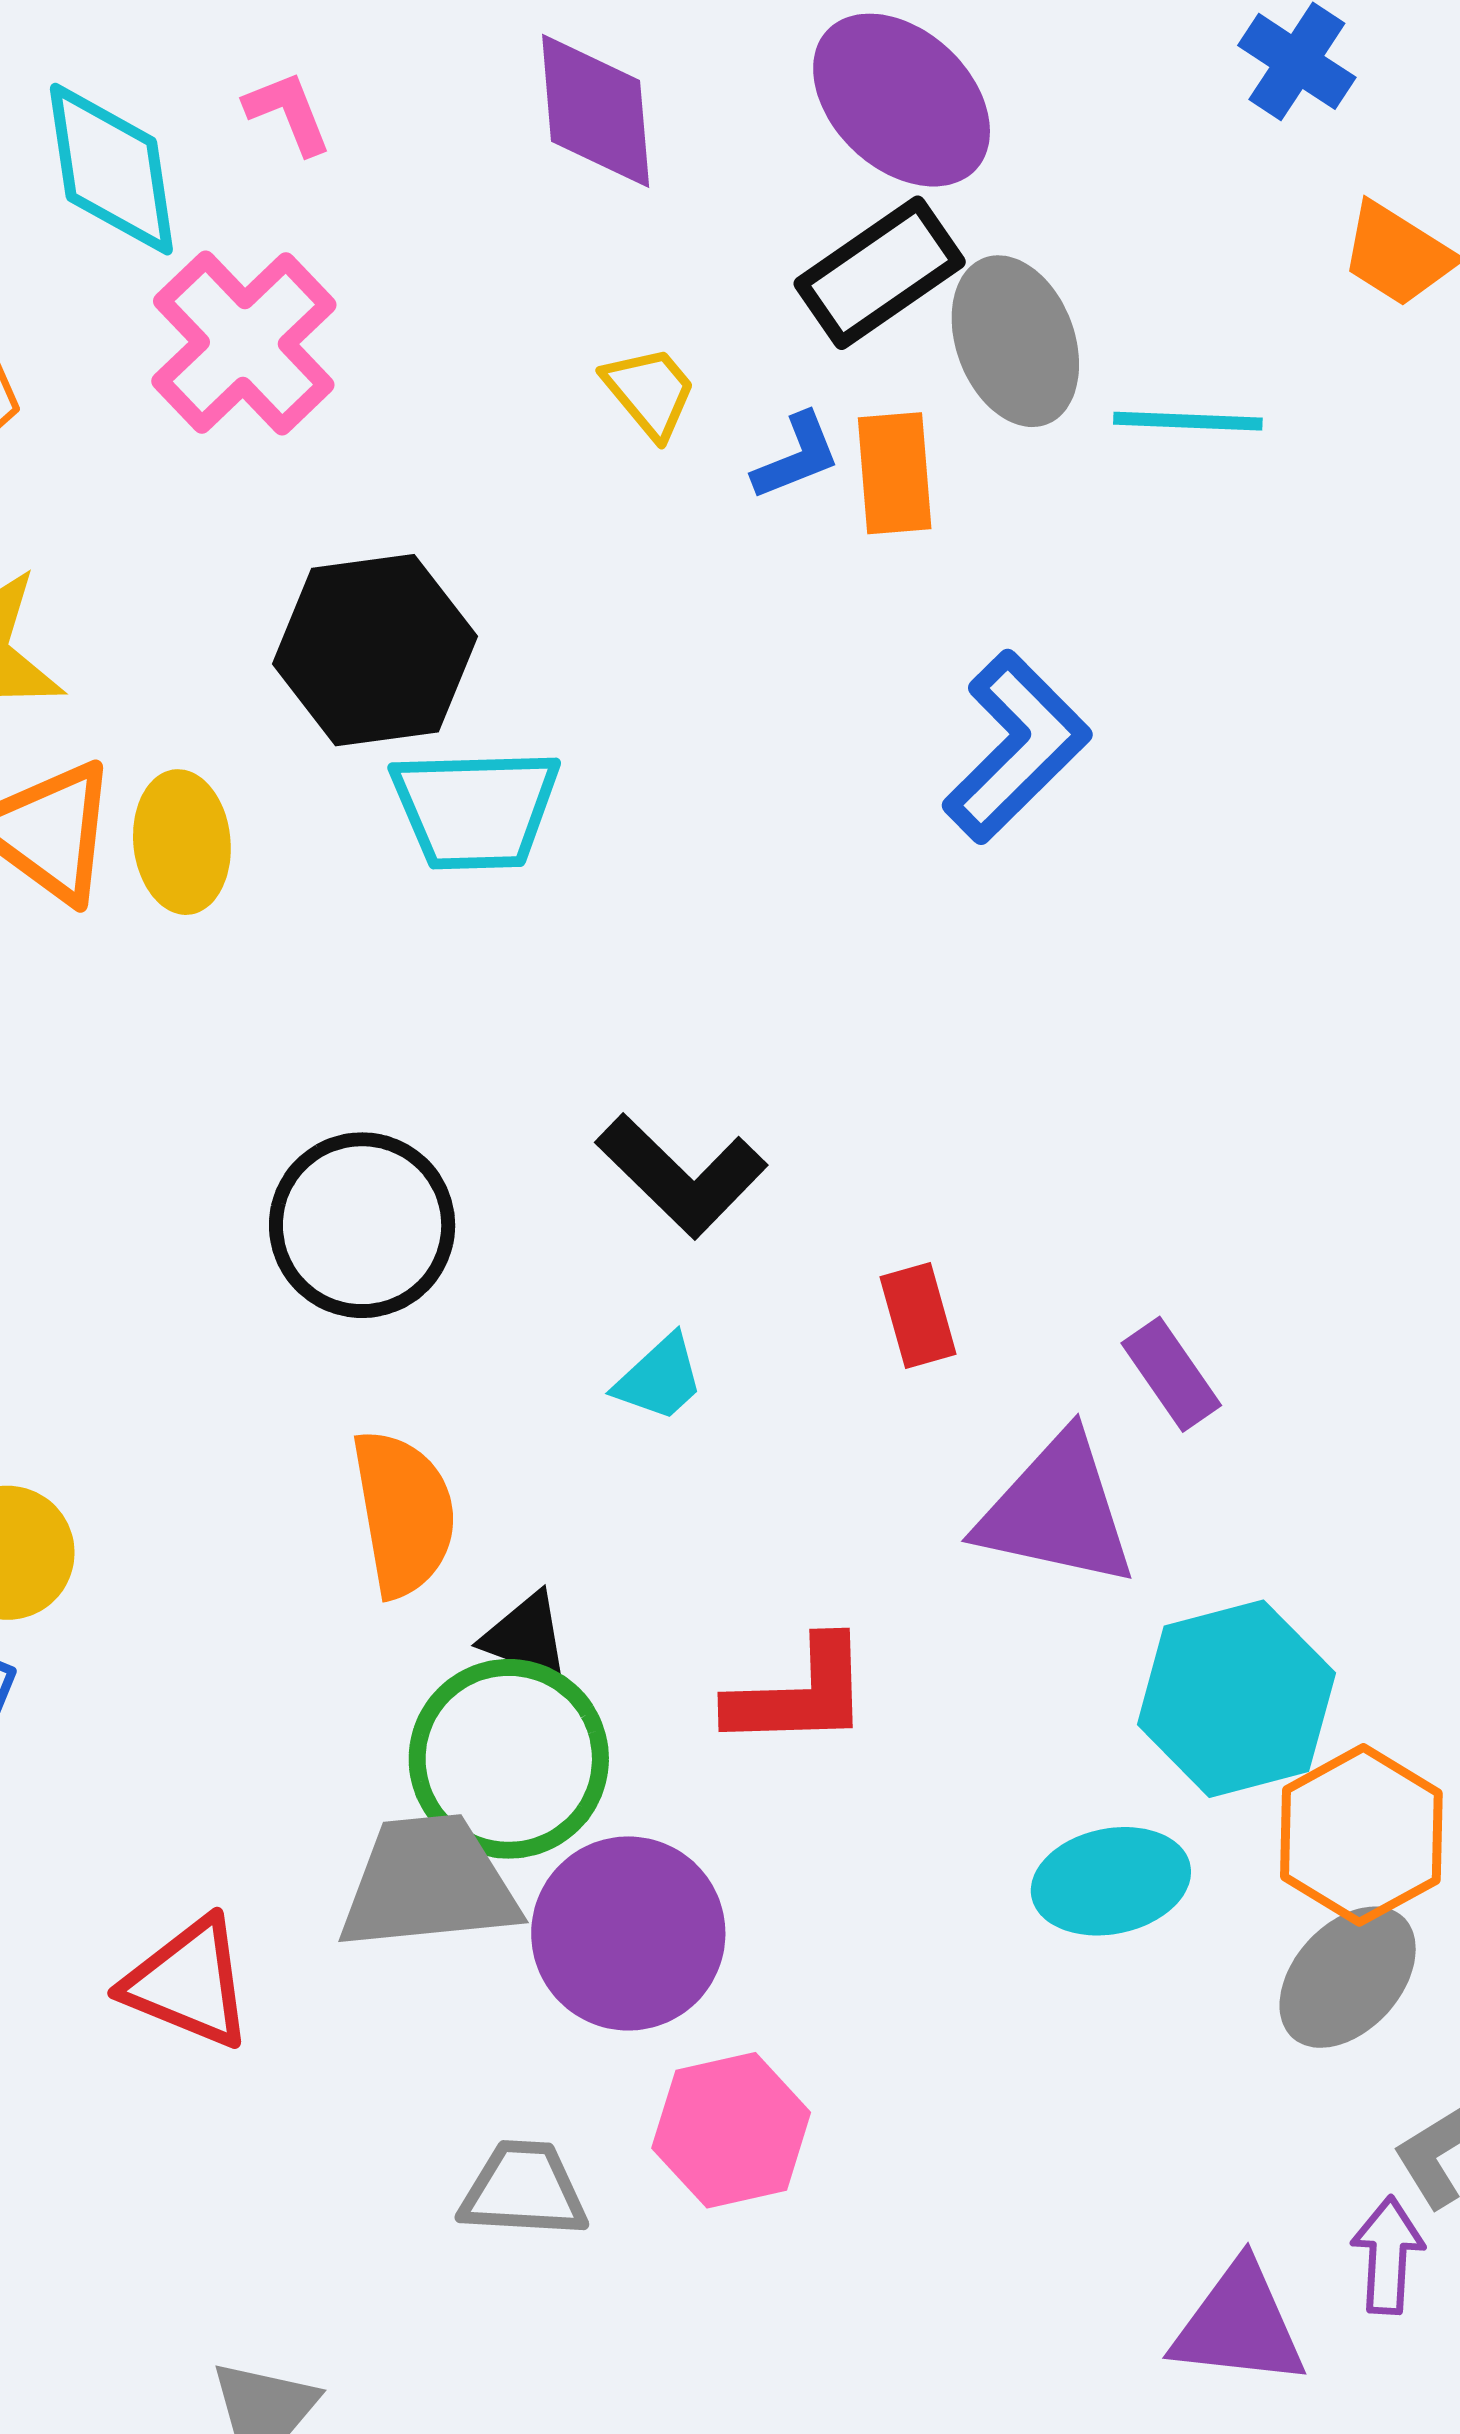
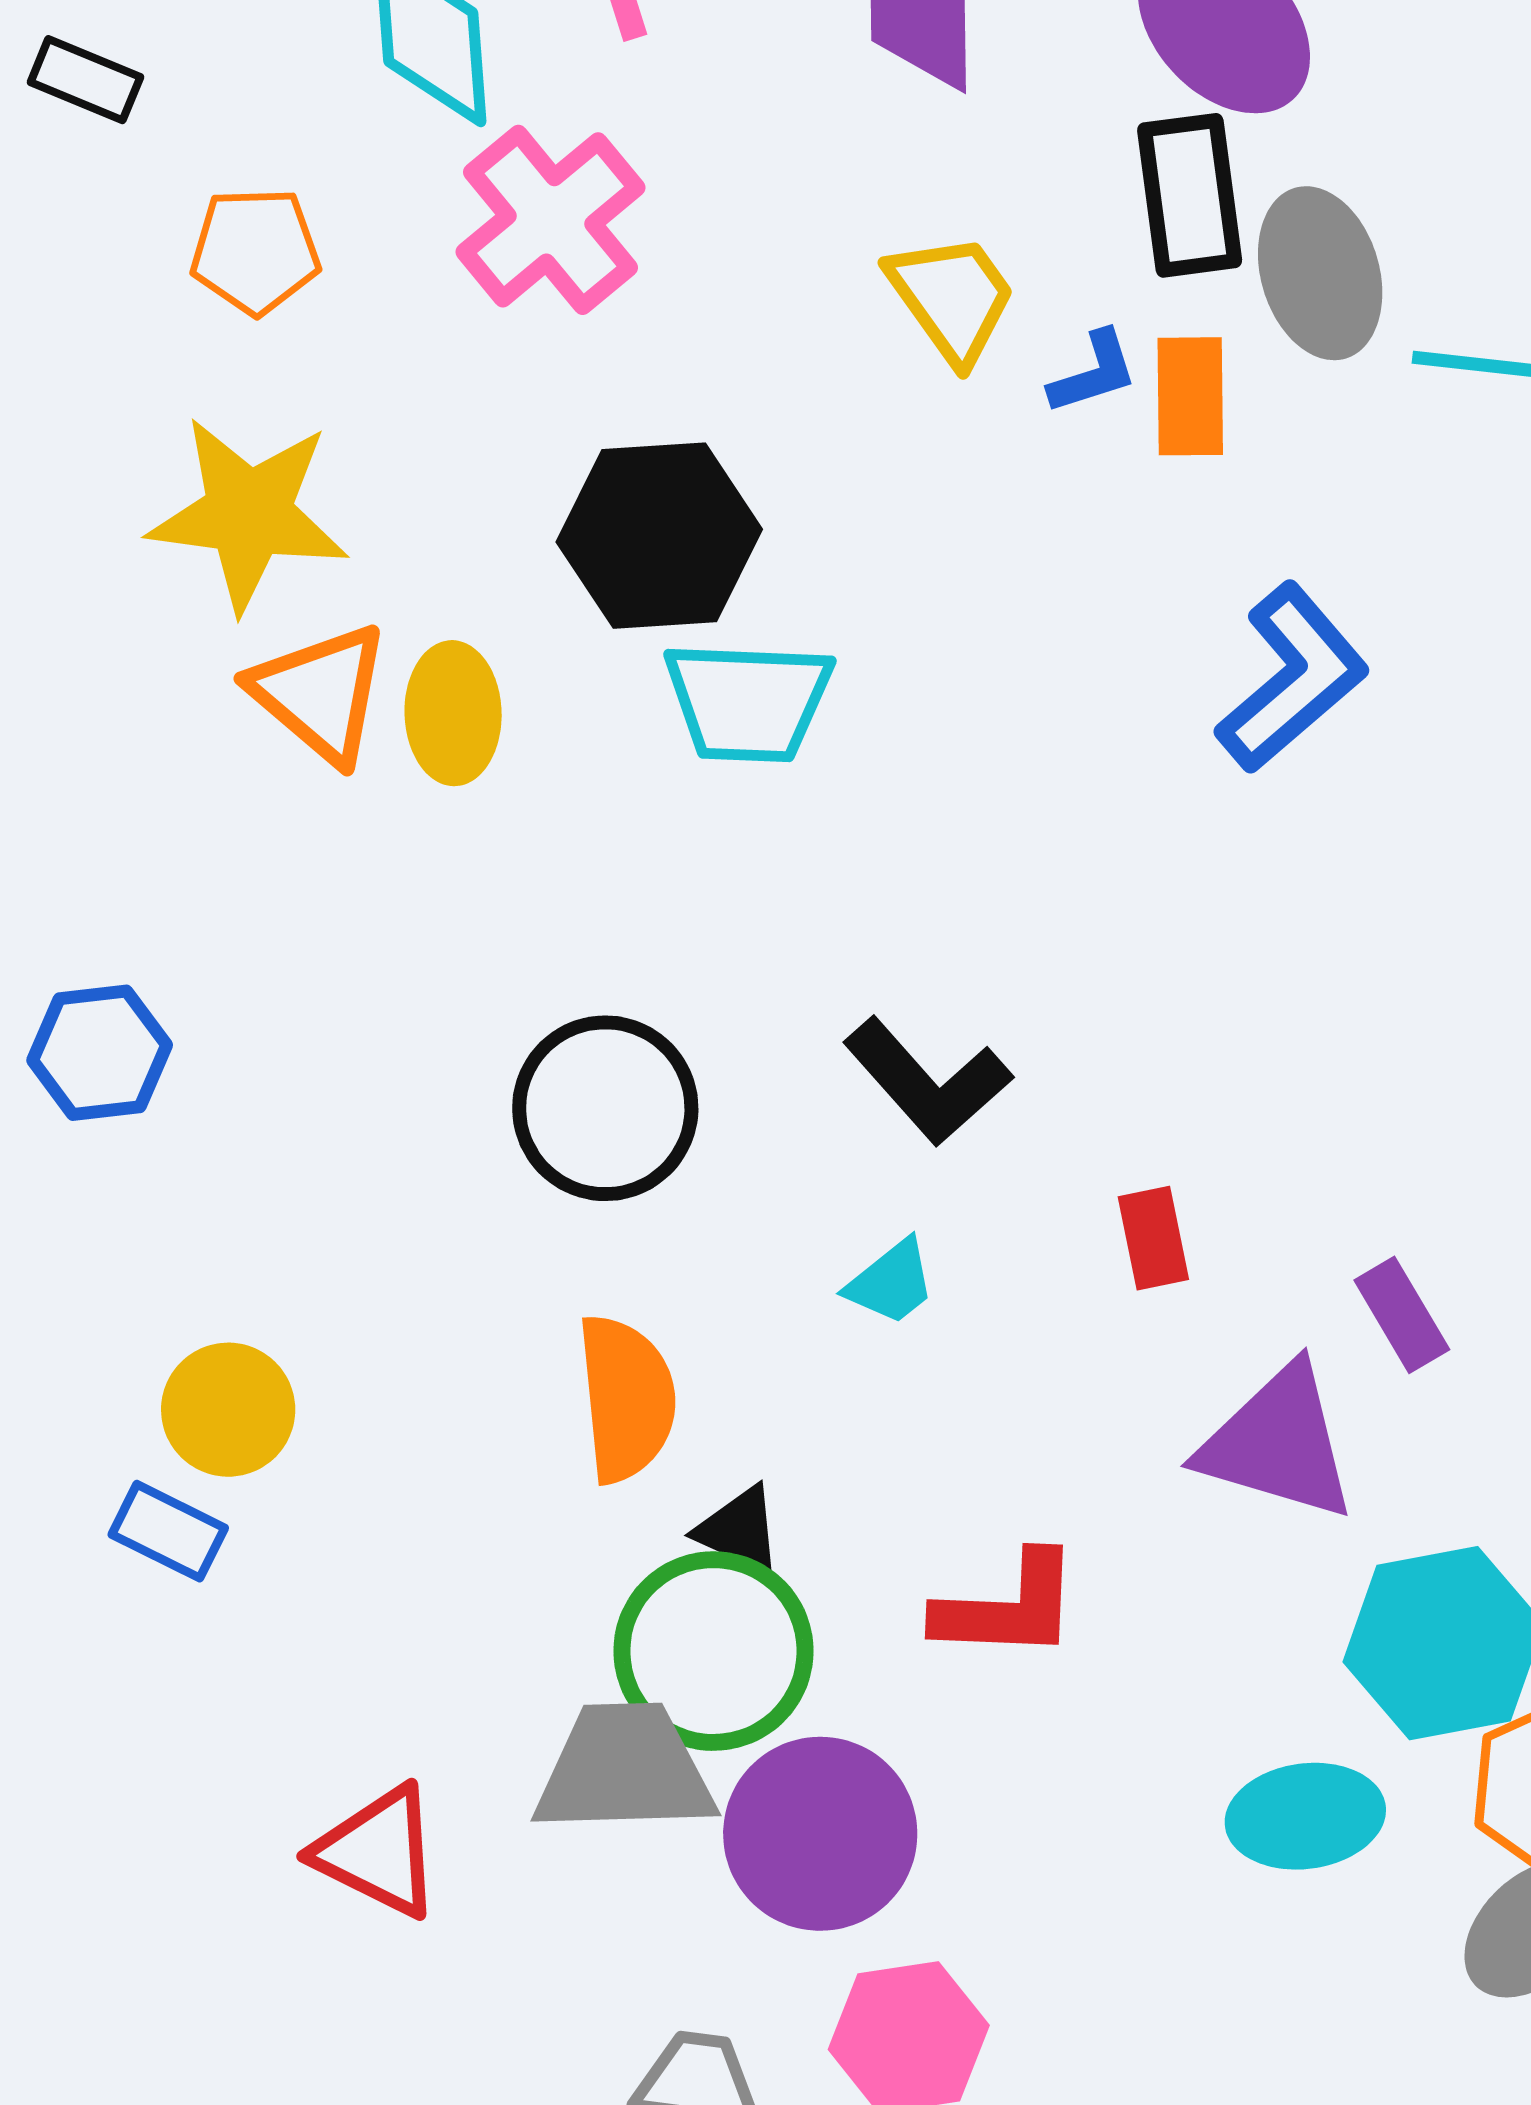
black rectangle: (880, 273) -> (1190, 195), turned -67
yellow trapezoid: (650, 392) -> (952, 298), size x1.4

